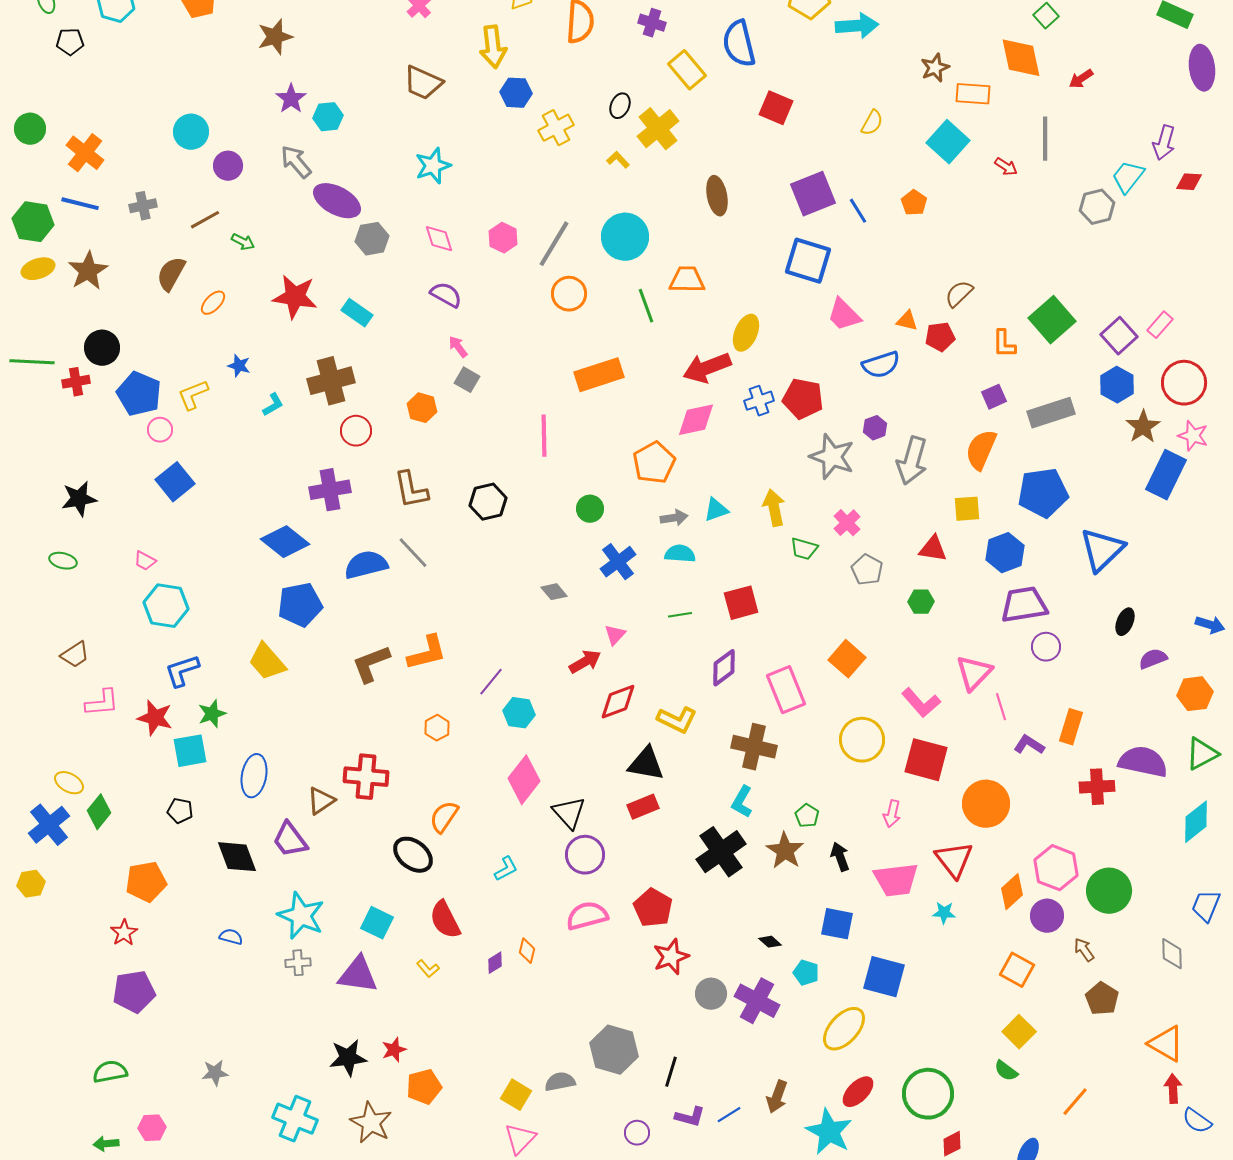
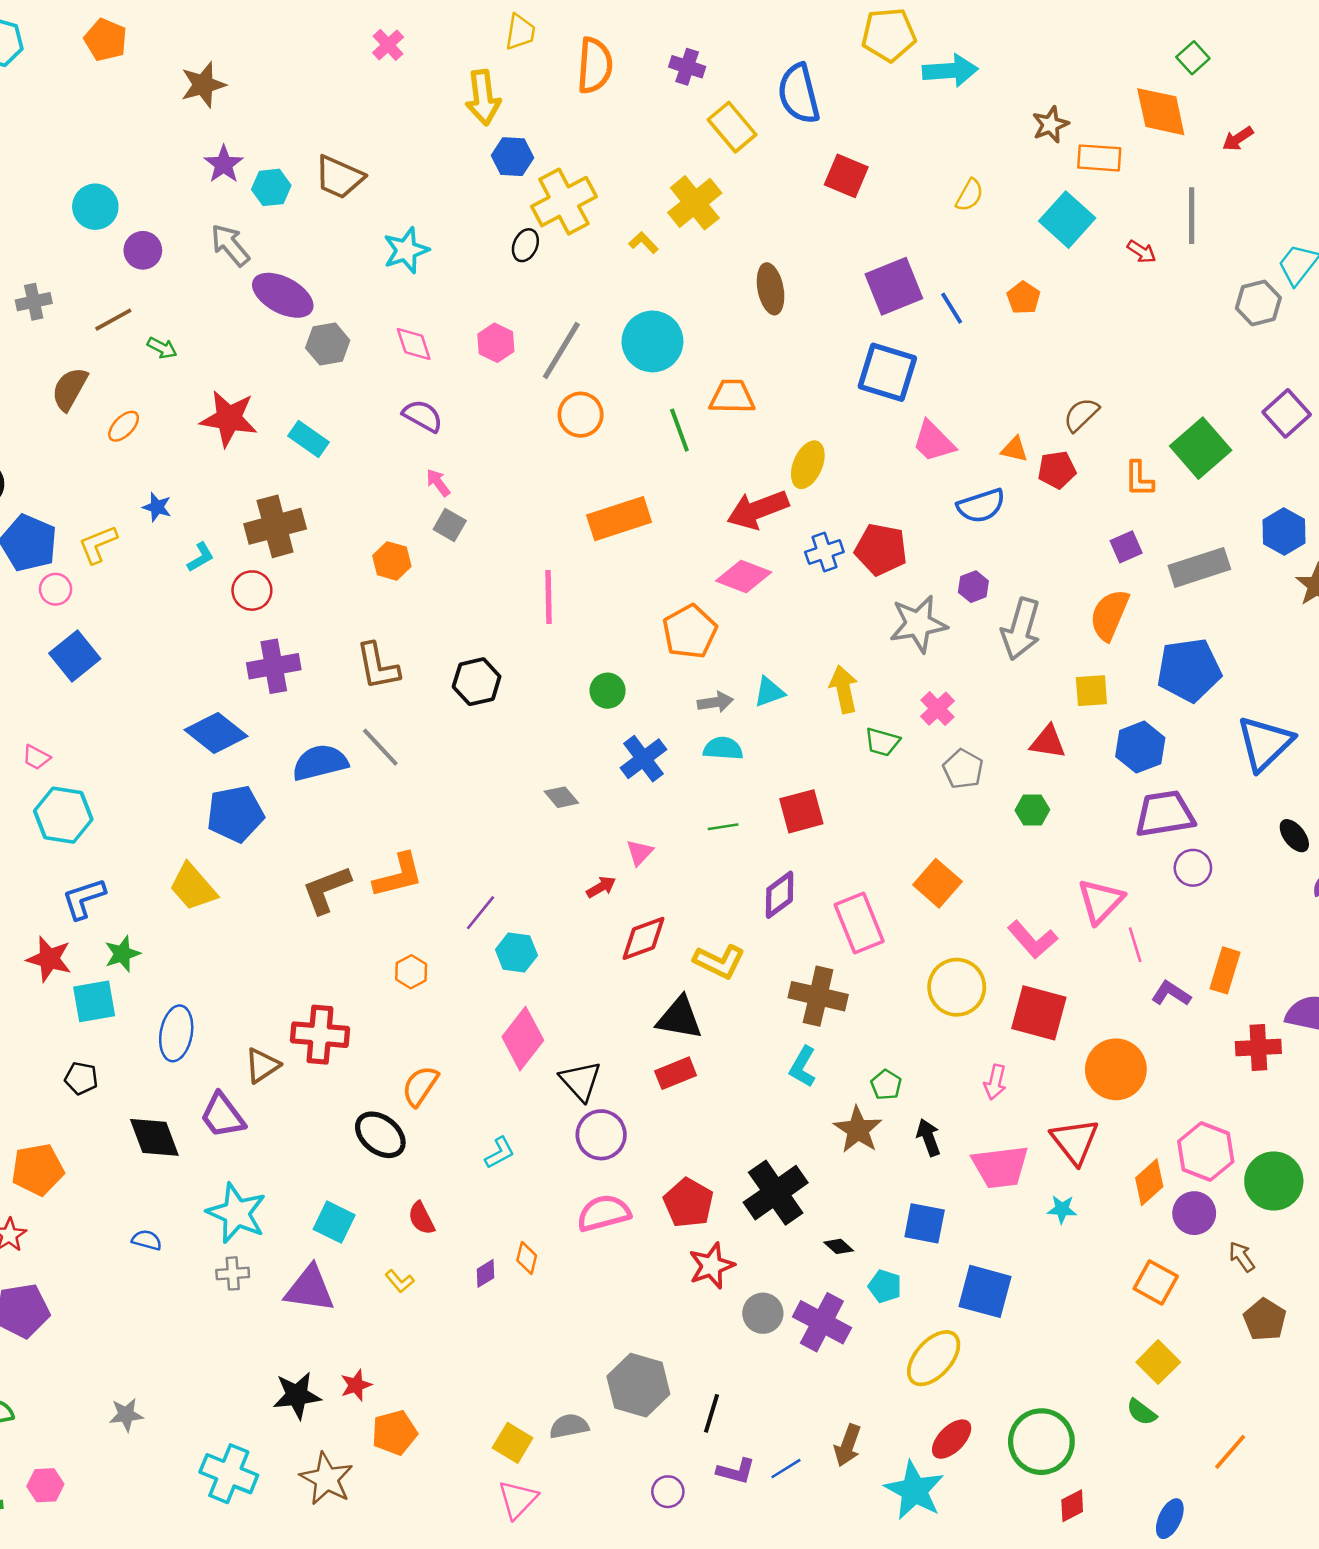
brown trapezoid: (423, 83) -> (339, 177), moved
black ellipse: (620, 106) -> (525, 245), moved
yellow cross: (556, 128) -> (564, 202), size x1.4
purple square: (1119, 336) -> (1287, 413), moved
pink diamond: (696, 420) -> (744, 576), turned 33
red circle: (356, 431) -> (252, 591), moved
gray star: (832, 457) -> (918, 624), turned -30
black ellipse: (1125, 622) -> (1294, 836), turned -60
red arrow: (585, 662) -> (601, 887), size x0.7
black cross: (721, 852) -> (776, 1193), moved
red semicircle: (445, 920) -> (421, 1218), size x0.7

